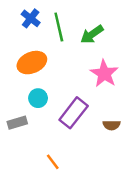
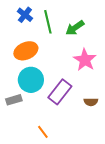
cyan circle: (38, 98) -> (31, 80), size x1.6

